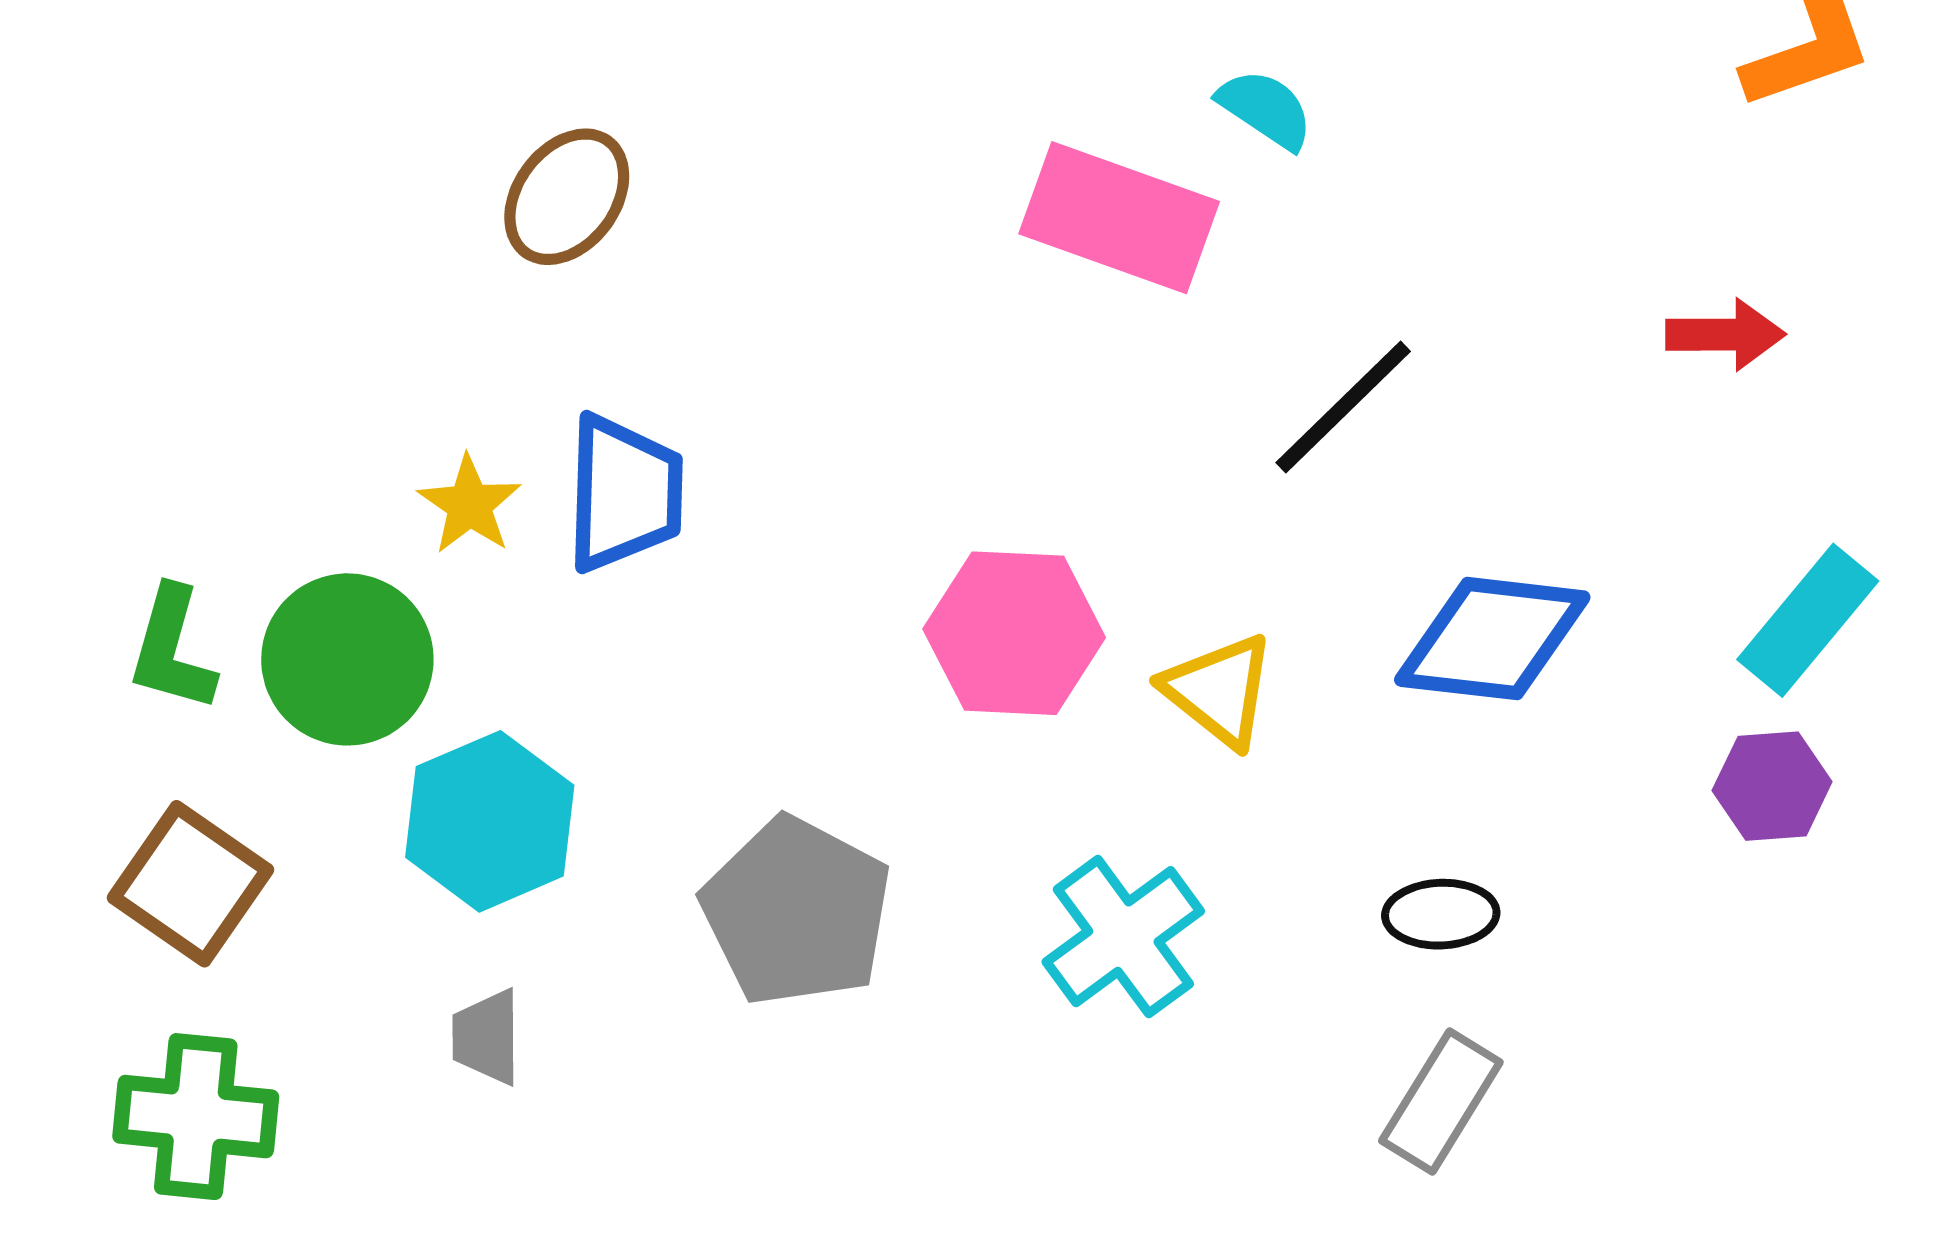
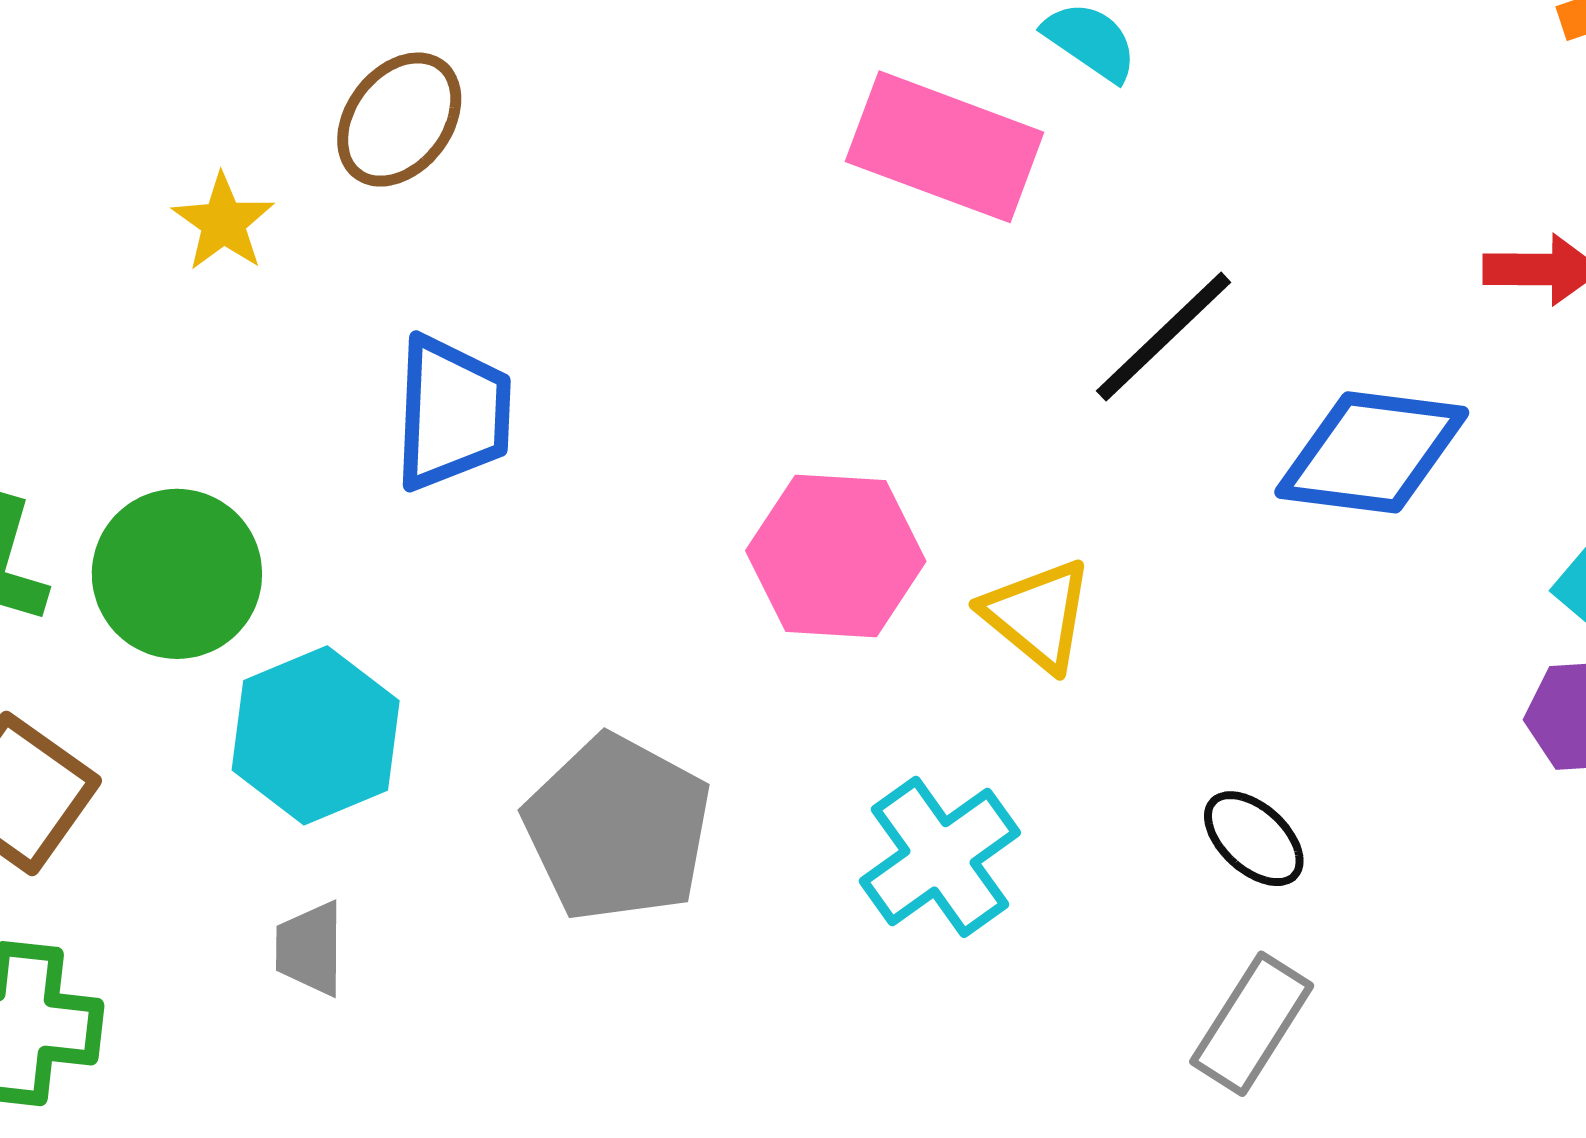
yellow star: (469, 505) -> (223, 222), moved
blue diamond: (1492, 639) -> (1372, 452), moved
black ellipse: (1441, 914) -> (1254, 839), turned 44

